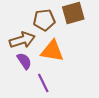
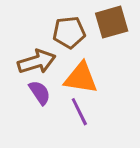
purple line: (43, 83) -> (79, 112), moved

